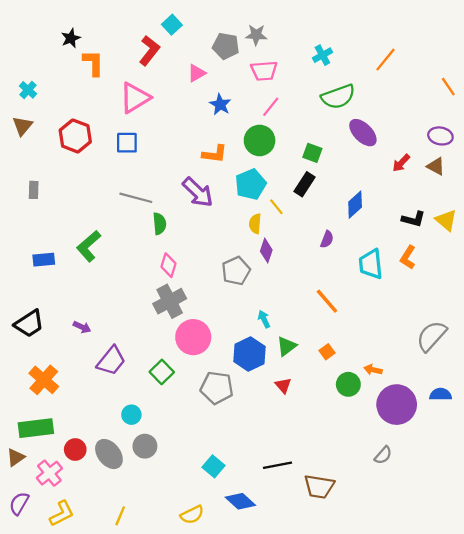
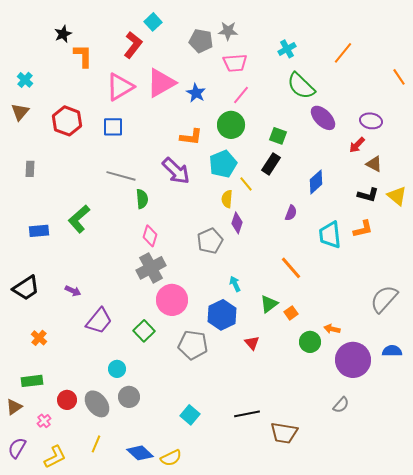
pink triangle: (197, 73) -> (161, 83), moved, size x1.8
green semicircle: (338, 97) -> (301, 86), turned 64
purple ellipse: (440, 136) -> (371, 121), moved
brown triangle: (436, 166) -> (374, 164), moved
orange L-shape: (408, 257) -> (363, 229), turned -135
green triangle: (287, 346) -> (269, 304), moved
orange cross: (44, 380) -> (39, 338), size x0.6
green rectangle: (36, 428) -> (32, 381), size x0.7
pink cross: (49, 473) -> (44, 421), size x0.6
blue diamond: (240, 501) -> (140, 453), moved
yellow line: (120, 516) -> (96, 444), moved

